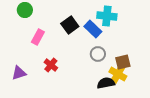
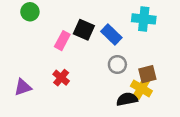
cyan cross: (107, 16) -> (144, 19), moved
black square: (70, 25) -> (84, 30), turned -30
pink rectangle: (38, 37) -> (62, 41), moved

